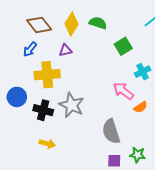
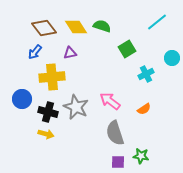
yellow diamond: (72, 24) -> (76, 27), turned -65
pink arrow: (123, 91) -> (110, 101), moved
yellow arrow: (47, 144) -> (46, 134), moved

